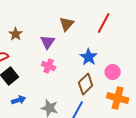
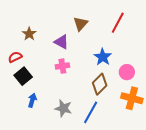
purple triangle: (48, 42) -> (61, 42), turned -35
pink cross: (49, 66) -> (62, 66), turned -32
blue arrow: (19, 100) -> (32, 100), turned -56

